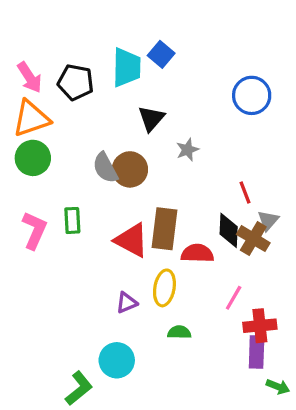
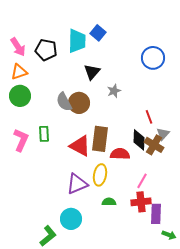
orange triangle: (31, 118) -> (19, 72), size x0.7
purple triangle: (127, 303) -> (77, 184), size x1.6
red cross: (260, 326) -> (141, 202), moved

